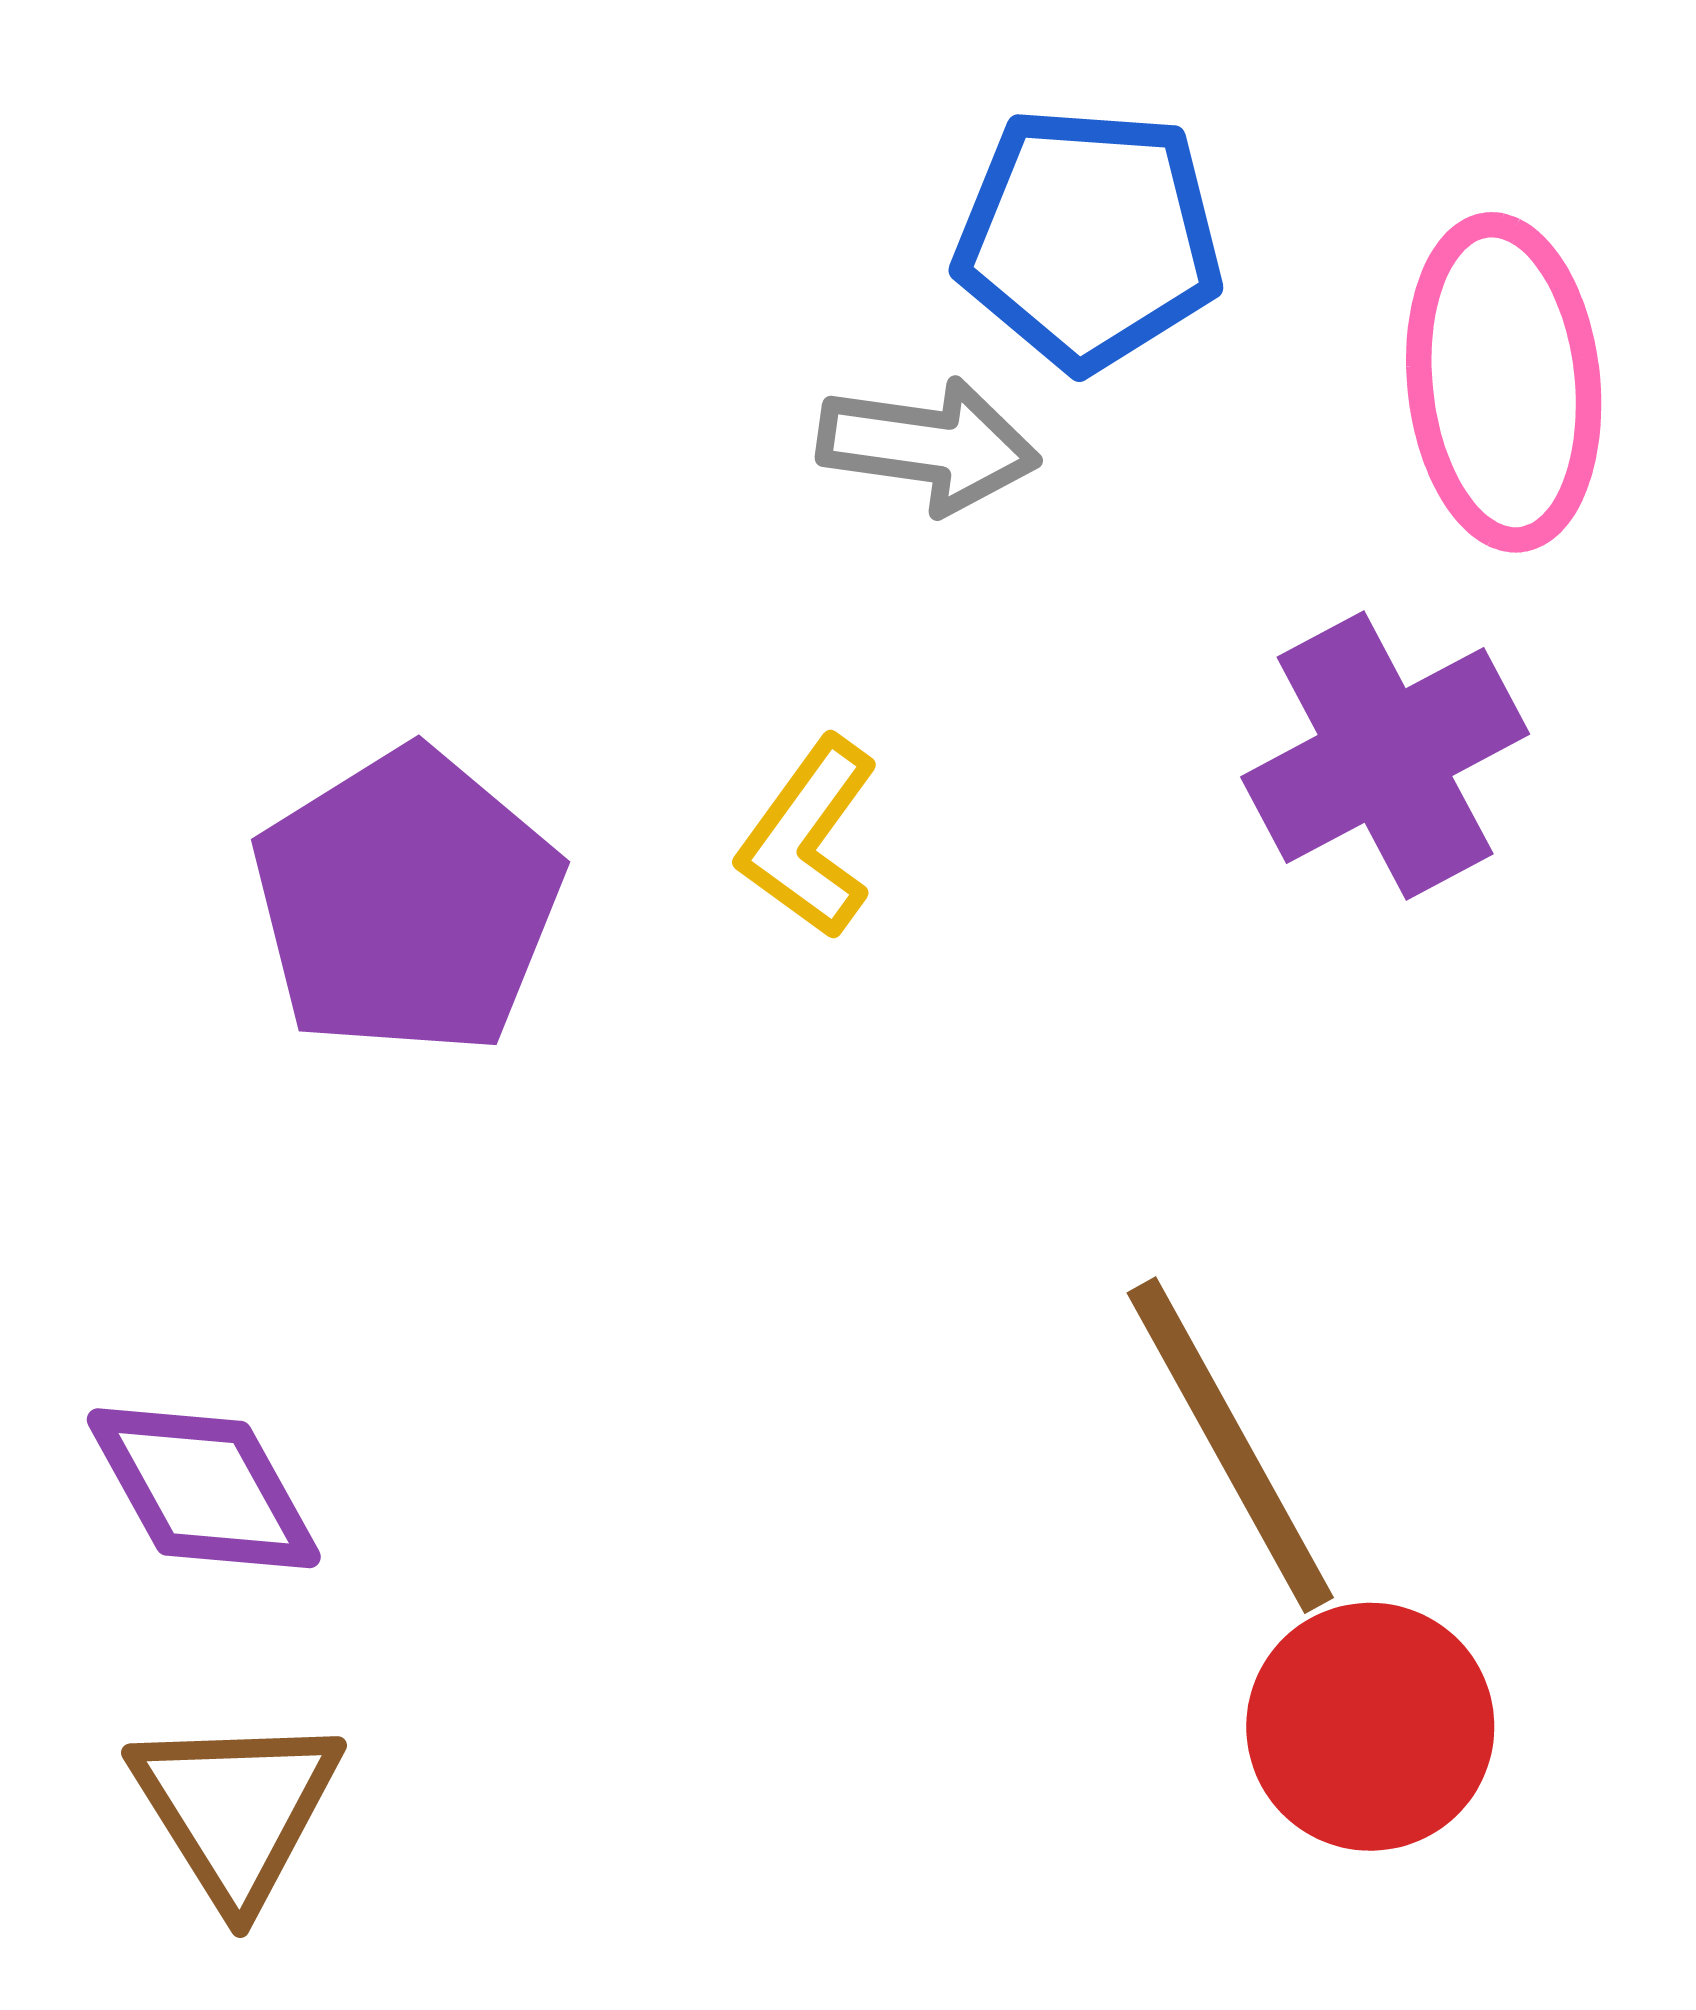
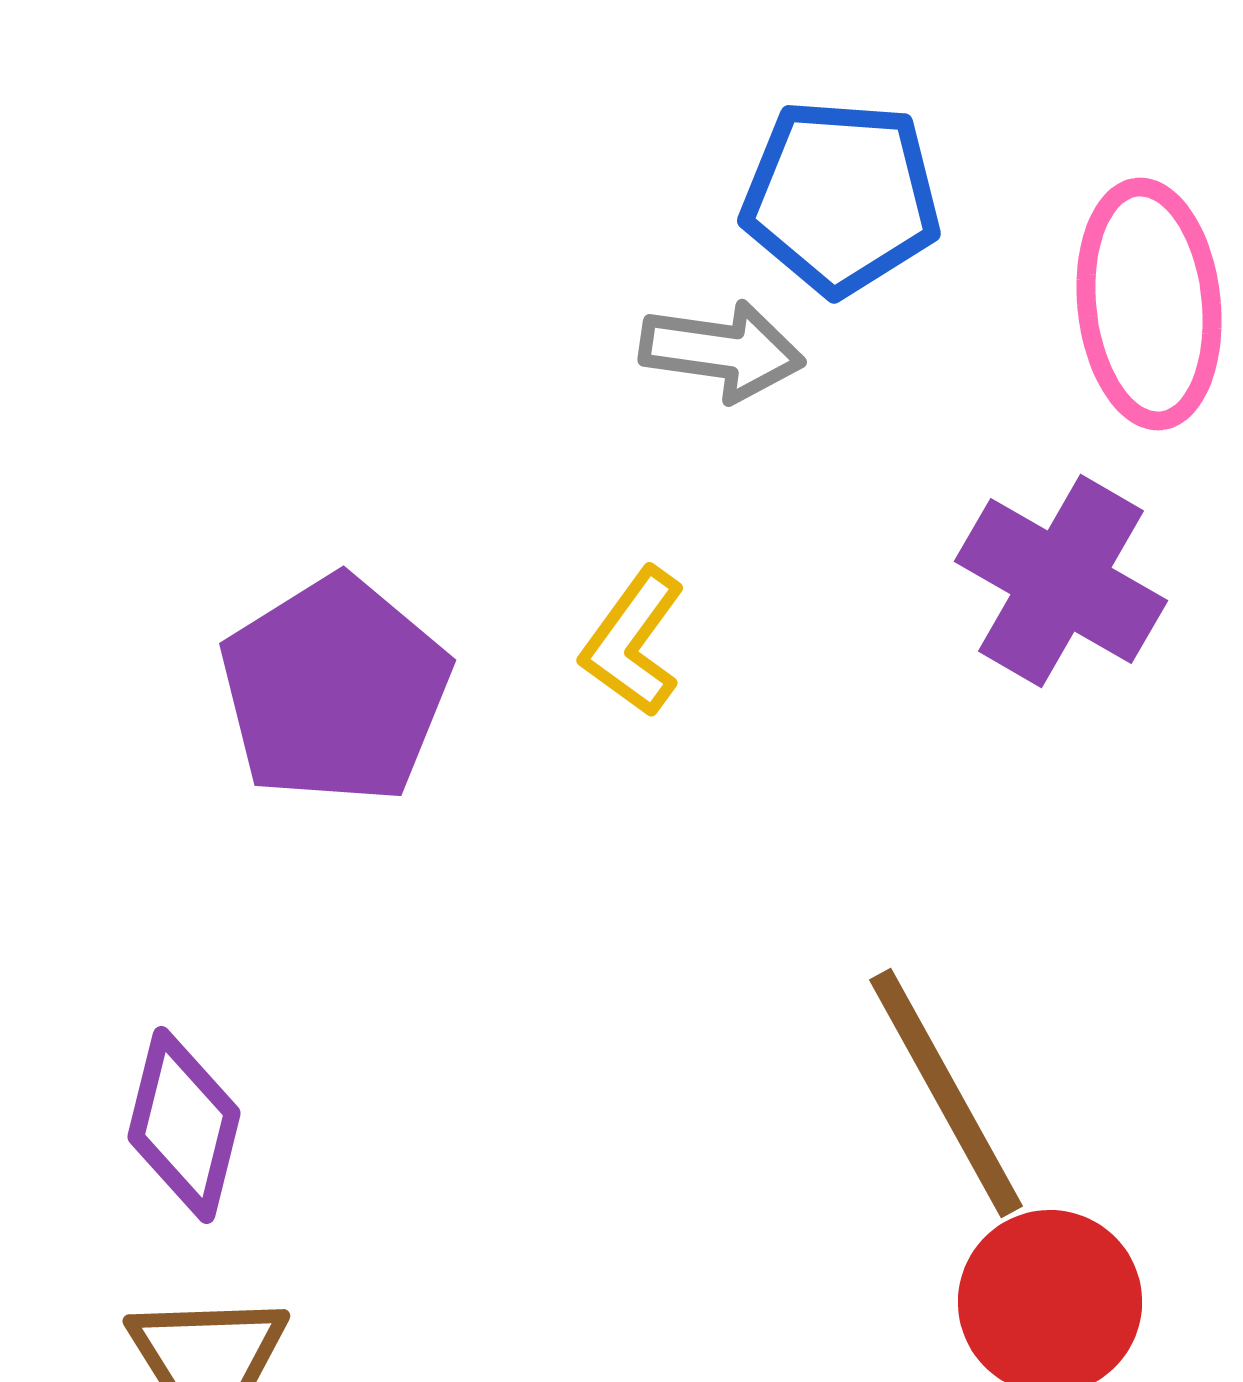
purple cross: (1385, 755) -> (1061, 581), turned -32
purple diamond: (204, 1488) -> (184, 1125), turned 43

